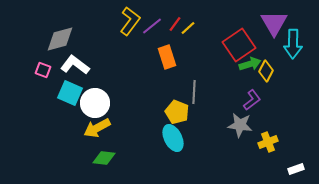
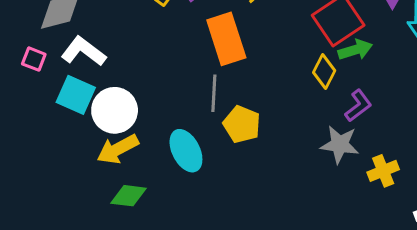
orange rectangle: (167, 57) -> (226, 39), size x1.4
yellow diamond: (266, 71) -> (324, 72), moved
gray line: (194, 92) -> (214, 93), moved
cyan ellipse: (173, 138) -> (186, 151), moved

